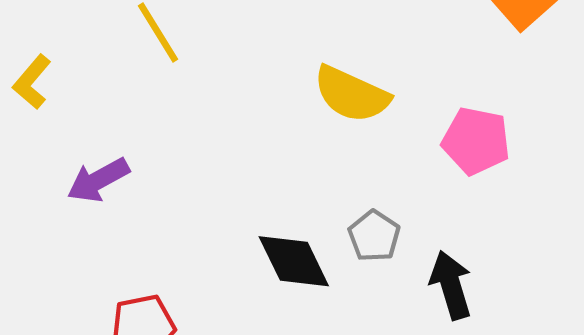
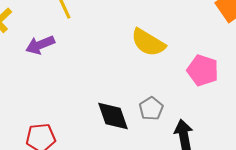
purple arrow: (98, 180) -> (40, 45), moved

